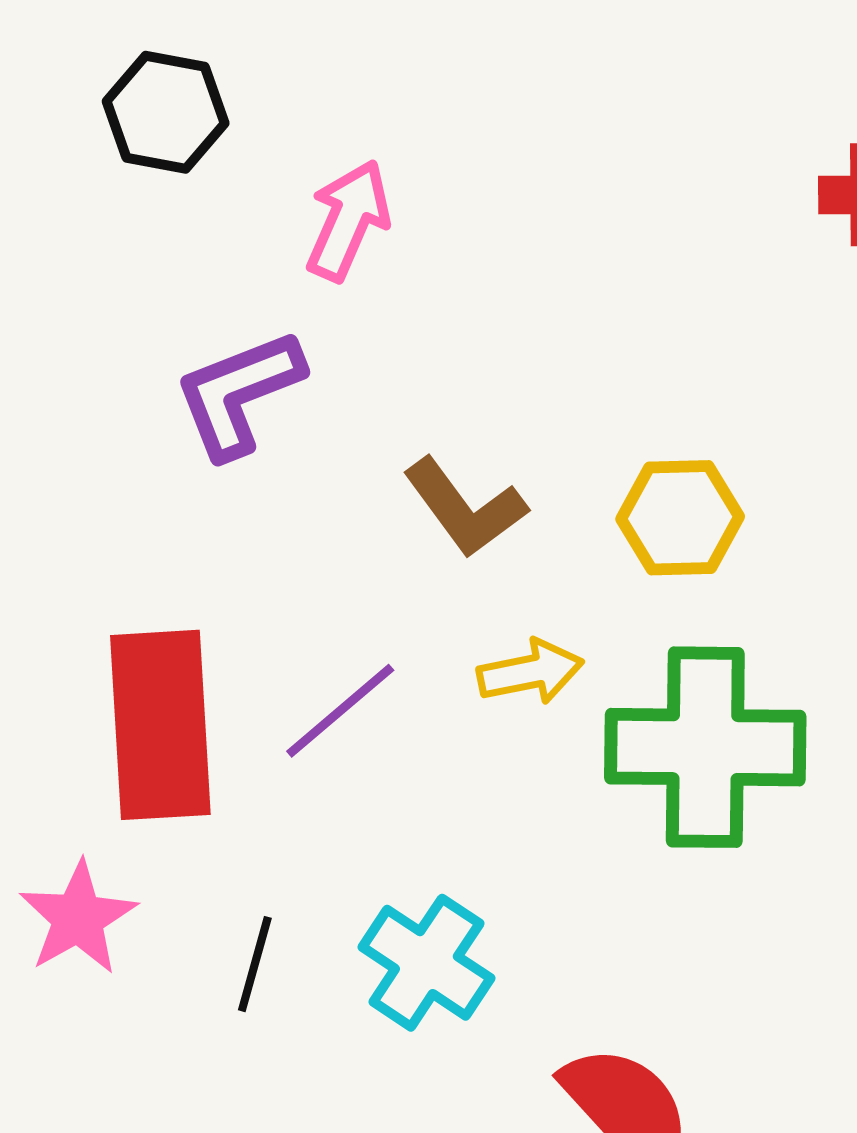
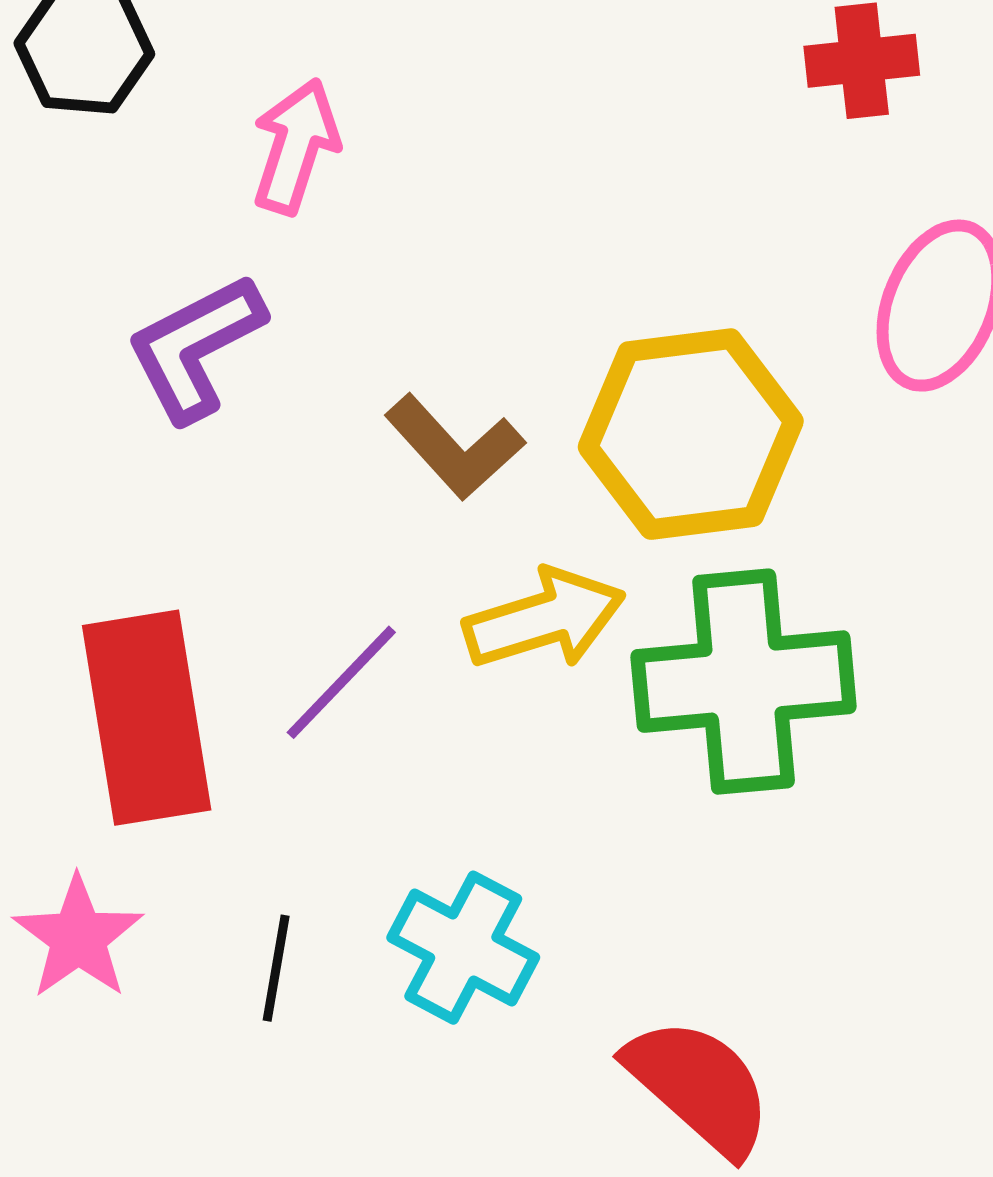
yellow hexagon: (680, 518) -> (691, 434), size x1.6
yellow arrow: (530, 672) -> (544, 619), size x1.4

